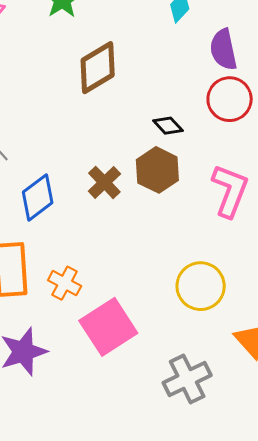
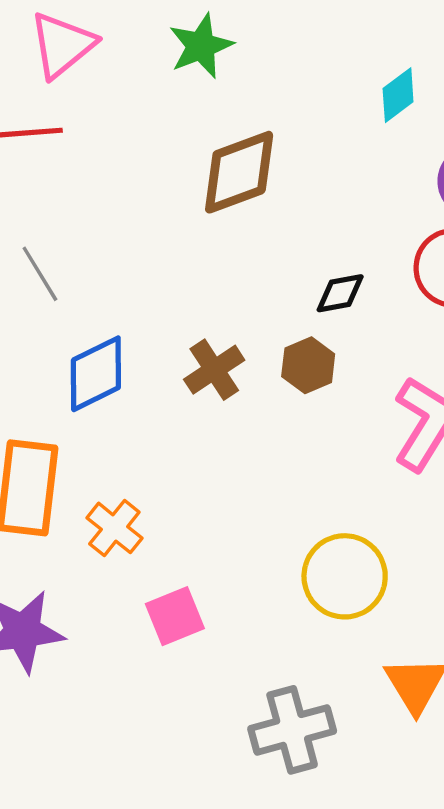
black diamond: (168, 126) -> (340, 293), turned -68
brown hexagon: (157, 170) -> (308, 365), size x0.7
pink square: (108, 327) -> (175, 616), size x0.6

